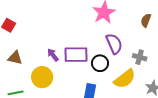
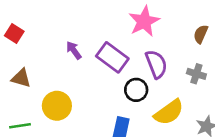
purple arrow: (53, 55) -> (74, 50), moved
purple rectangle: (76, 55) -> (112, 57), moved, turned 35
gray cross: (140, 57) -> (196, 74), moved

